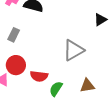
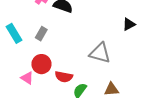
gray triangle: (73, 50) -> (100, 53), turned 40

